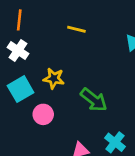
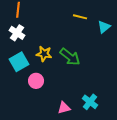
yellow line: (76, 29) -> (80, 17), moved
green arrow: (94, 100) -> (70, 57), moved

